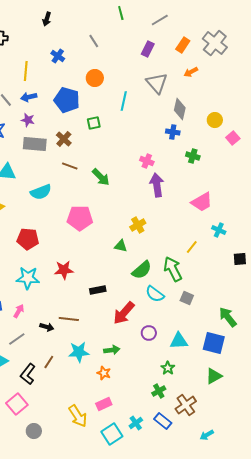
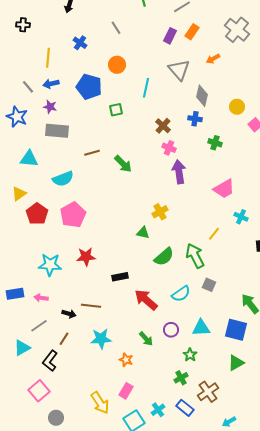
orange rectangle: (183, 45) -> (192, 32), moved
brown cross: (64, 139) -> (163, 126), moved
brown line: (70, 166) -> (92, 153), turned -35
pink pentagon: (80, 218) -> (73, 215), moved, turned -30
red pentagon: (28, 239) -> (37, 214), moved, turned 30
cyan semicircle: (155, 294) -> (181, 294), moved, turned -72
pink arrow: (19, 311) -> (41, 298), turned -112
red arrow: (124, 313) -> (146, 300), turned 90
purple circle: (149, 333) -> (171, 330), moved
green arrow: (112, 350) -> (146, 339), moved, turned 56
brown line: (49, 362) -> (64, 339), moved
pink rectangle: (104, 404) -> (126, 391), turned -35

